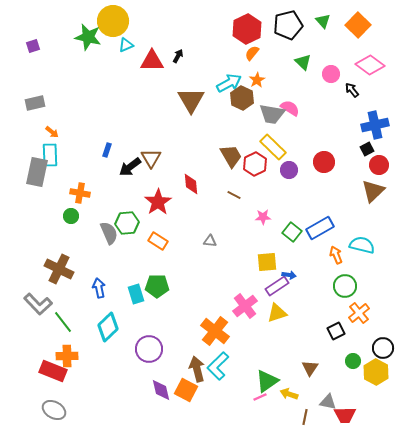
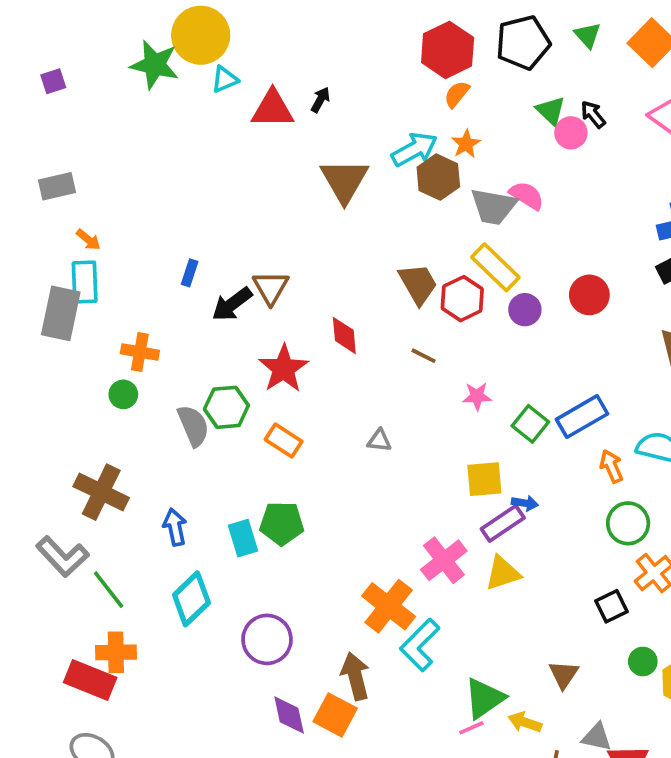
pink circle: (331, 74) -> (571, 133), moved
black arrow: (352, 90) -> (593, 114), moved
cyan L-shape: (218, 366) -> (420, 645), moved

